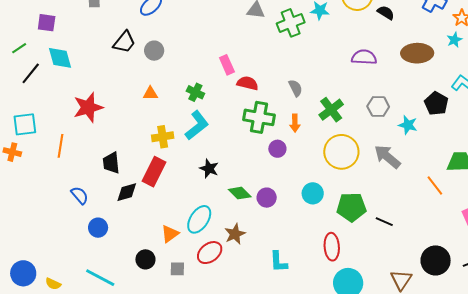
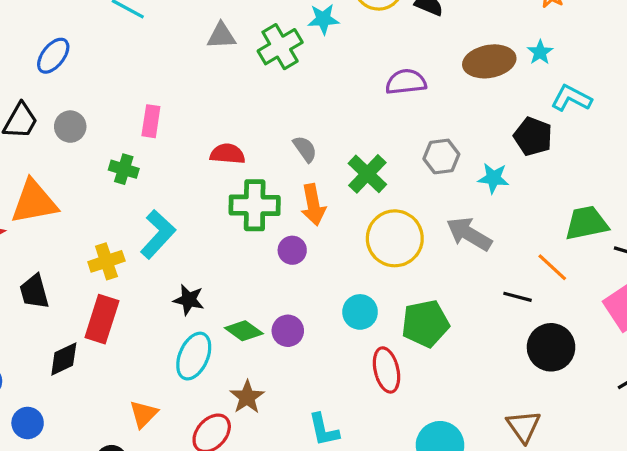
cyan star: (454, 40) -> (540, 52), moved
pink rectangle: (227, 65) -> (151, 121), moved, turned 42
green cross: (195, 92) -> (124, 169), moved
orange triangle: (150, 93) -> (34, 202), moved, size x2.0
orange arrow: (295, 123) -> (313, 205), size x1.4
black trapezoid: (111, 163) -> (34, 292), moved
cyan ellipse: (199, 219) -> (194, 356), moved
black line: (384, 222) -> (518, 297), moved
red ellipse: (332, 247) -> (387, 370), moved
black circle: (436, 260) -> (551, 347), moved

